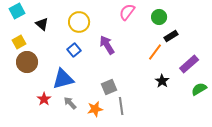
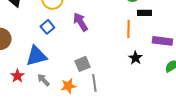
black rectangle: (171, 36) -> (144, 13), turned 32
orange line: (155, 52) -> (128, 29), turned -36
purple rectangle: (189, 64) -> (162, 41), turned 48

